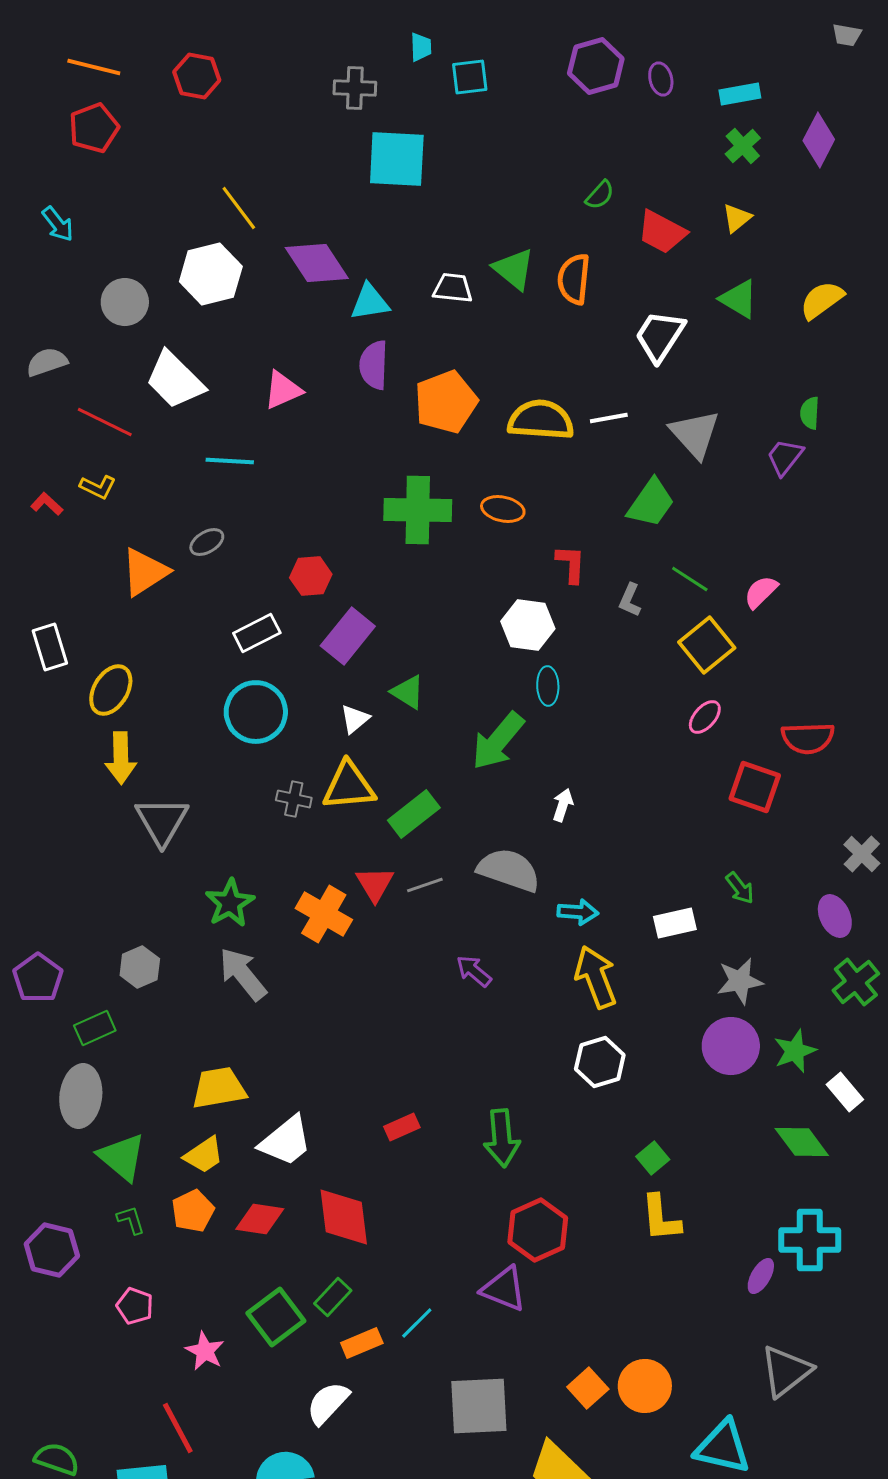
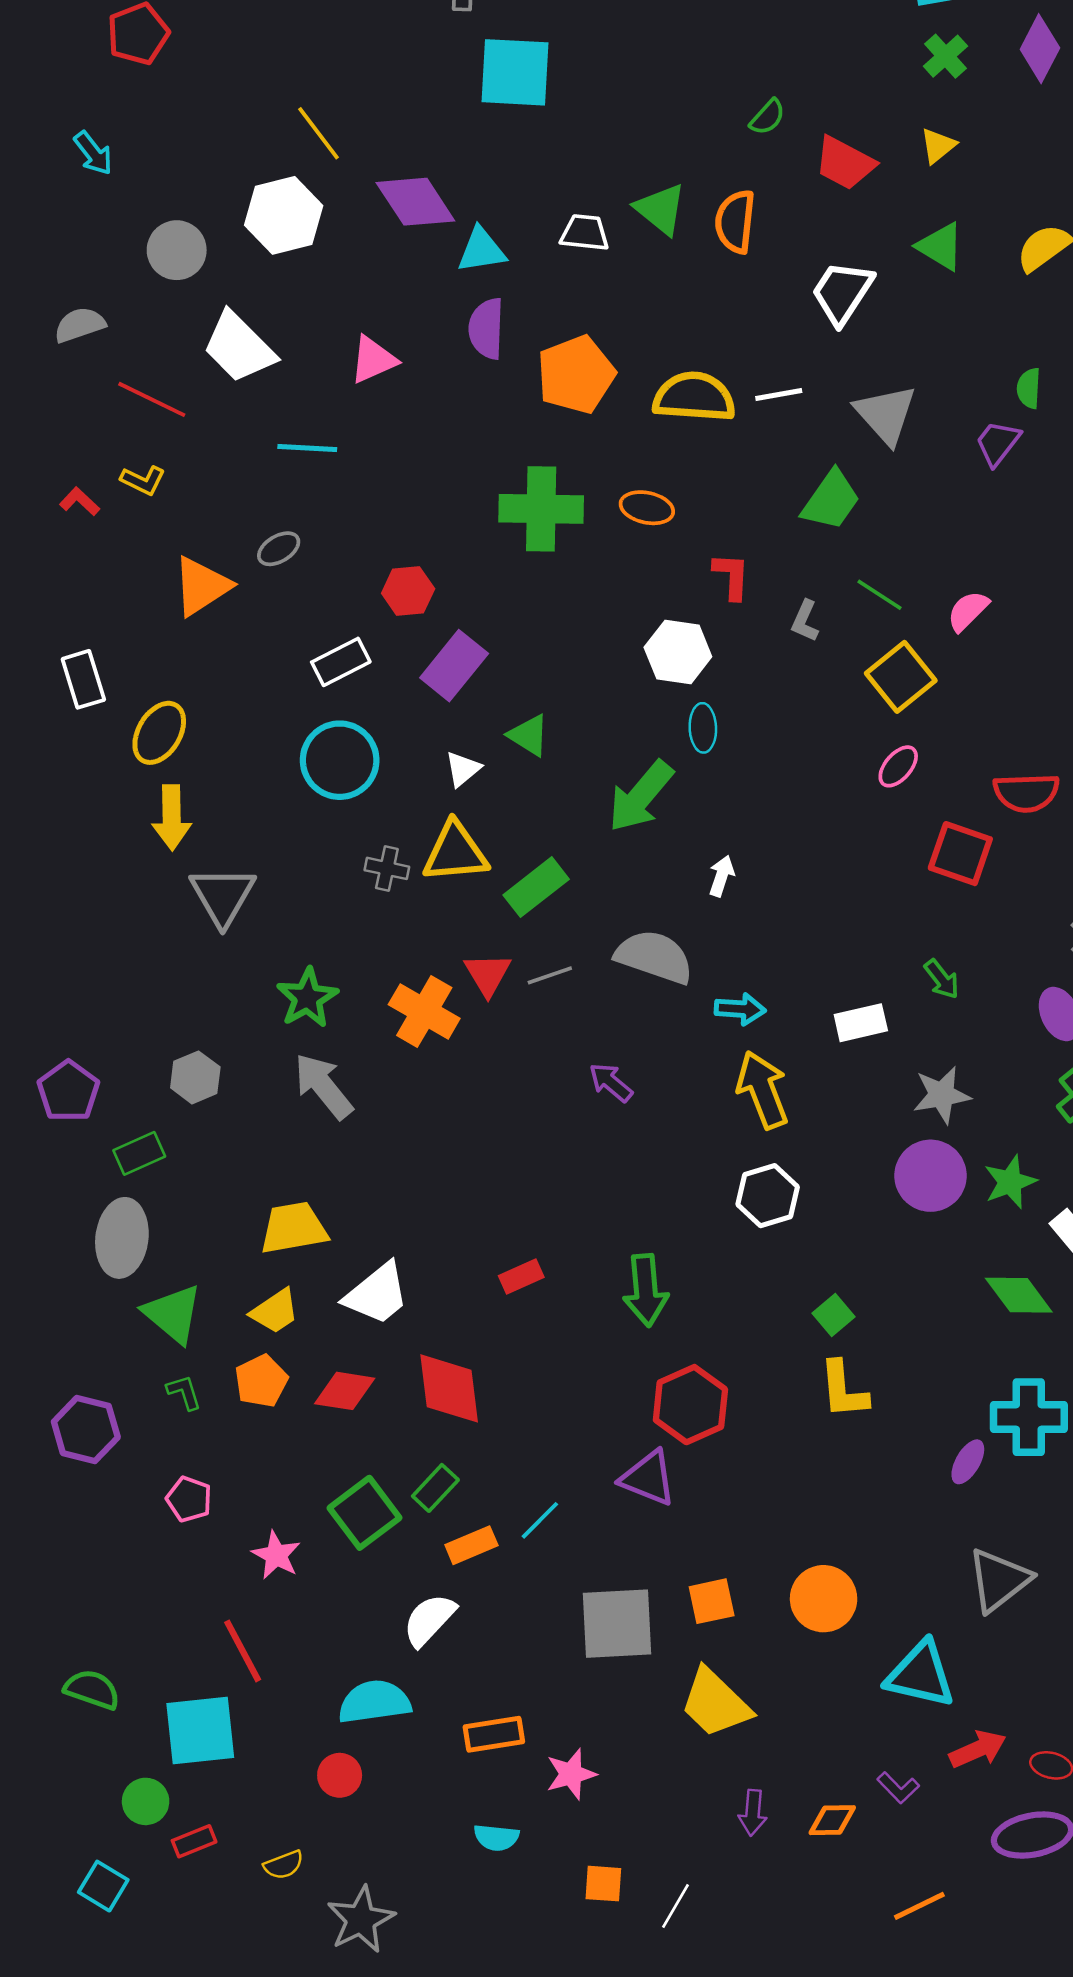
orange square: (588, 1388) -> (712, 1601), moved, turned 30

